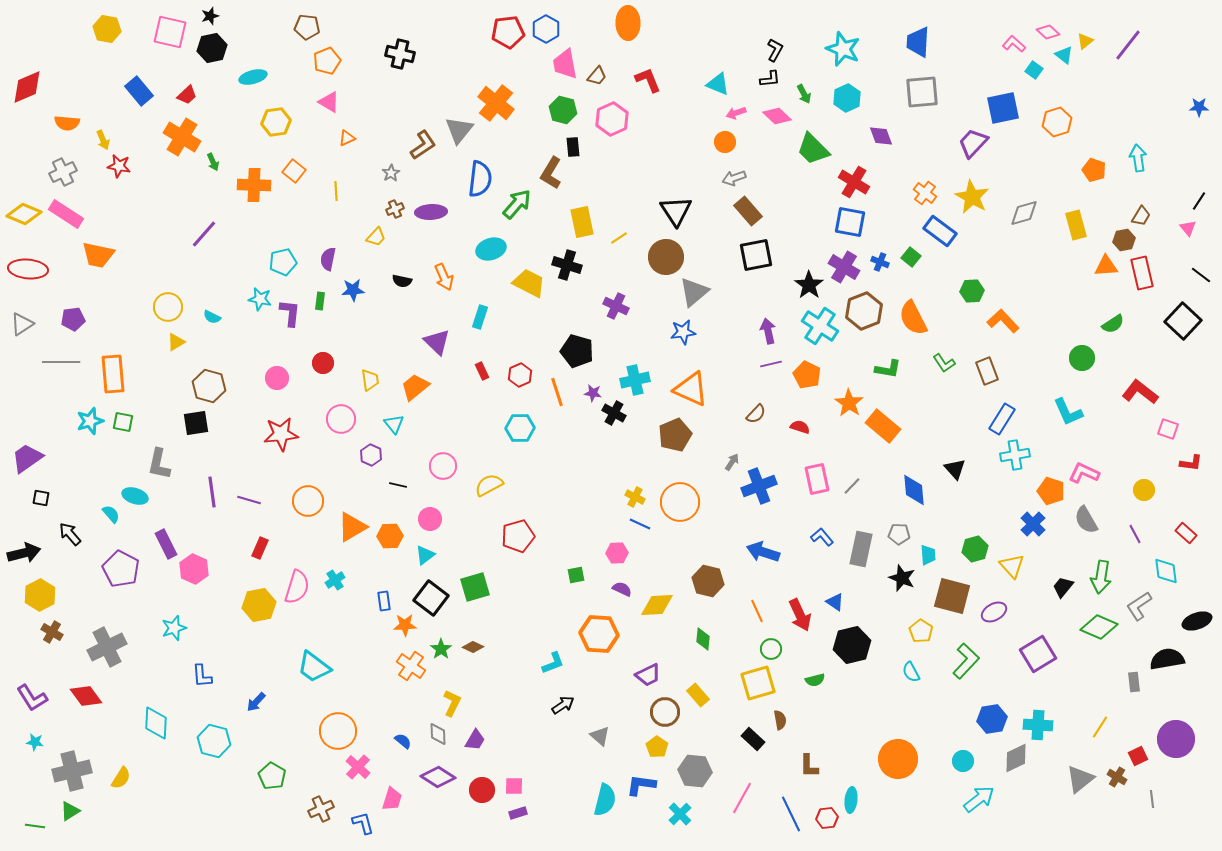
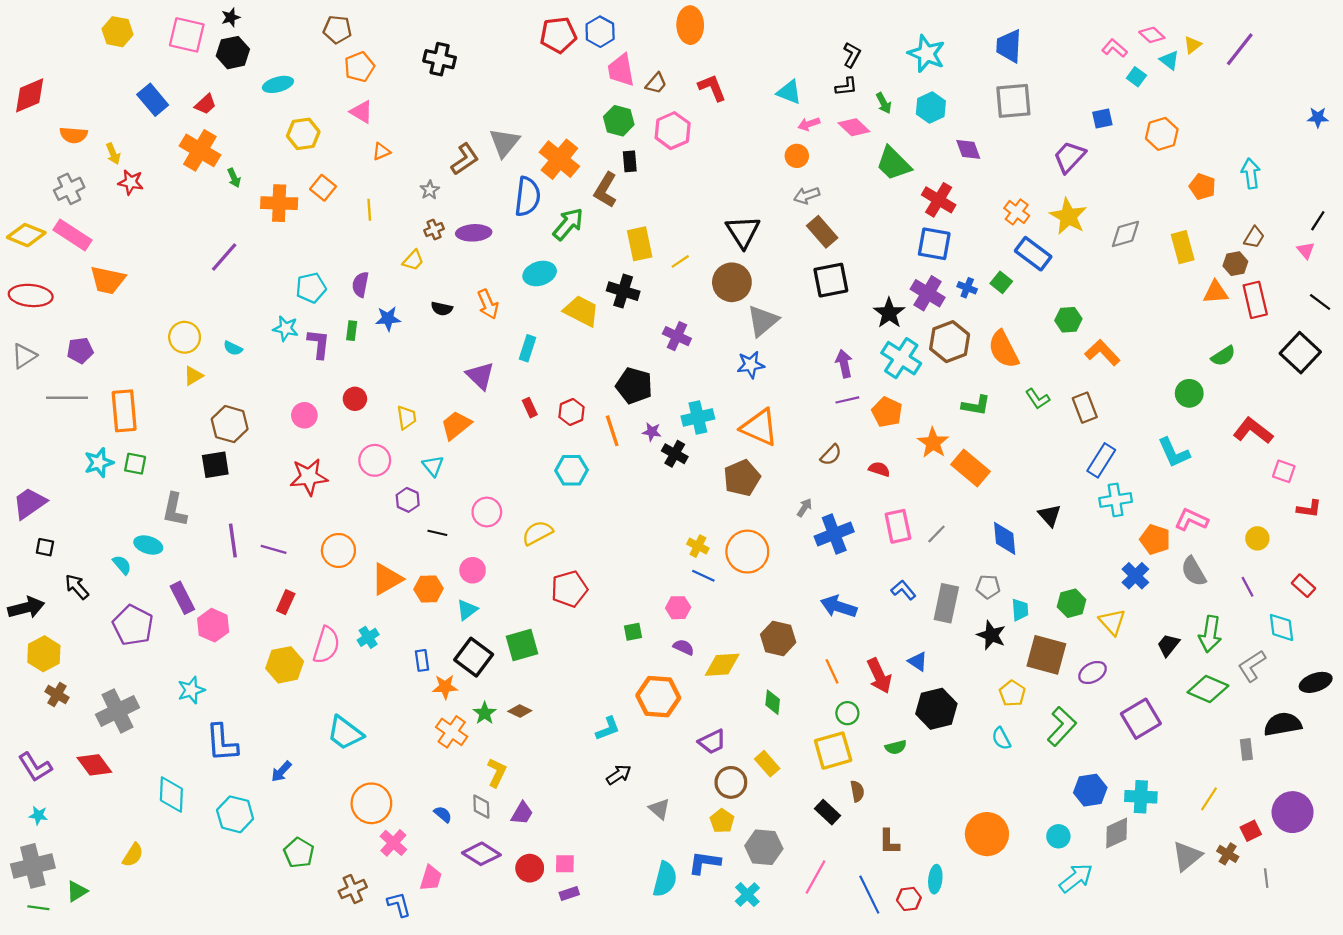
orange cross: (496, 103) -> (559, 159), moved
blue square: (1003, 108) -> (1102, 119), size x0.6
blue L-shape: (202, 676) -> (222, 743), size x1.5
gray cross: (72, 771) -> (33, 866), moved

